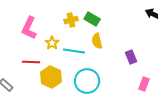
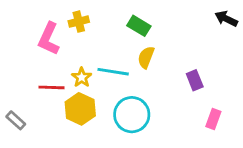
yellow cross: (71, 20) -> (79, 22), moved
yellow semicircle: (97, 41) -> (146, 57), turned 35
yellow star: (52, 43) -> (82, 77), moved

